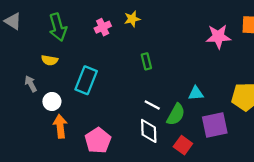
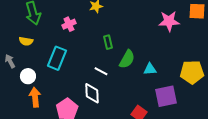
pink cross: (103, 27) -> (69, 24), moved
white line: (152, 105) -> (101, 71), moved
green semicircle: (176, 114) -> (127, 59), moved
white diamond: (149, 131) -> (92, 93), moved

